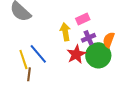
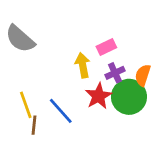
blue line: (38, 54) -> (61, 111), moved

